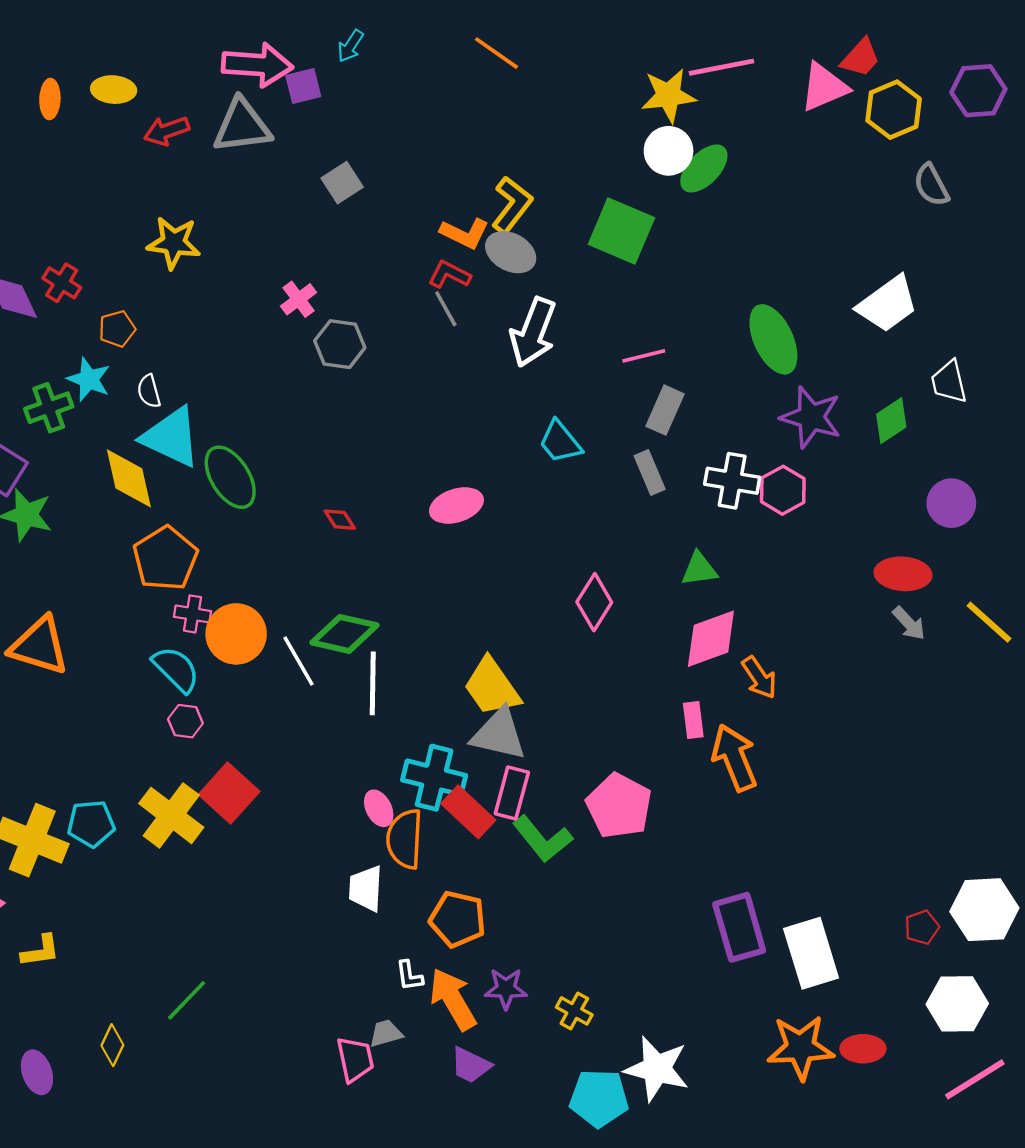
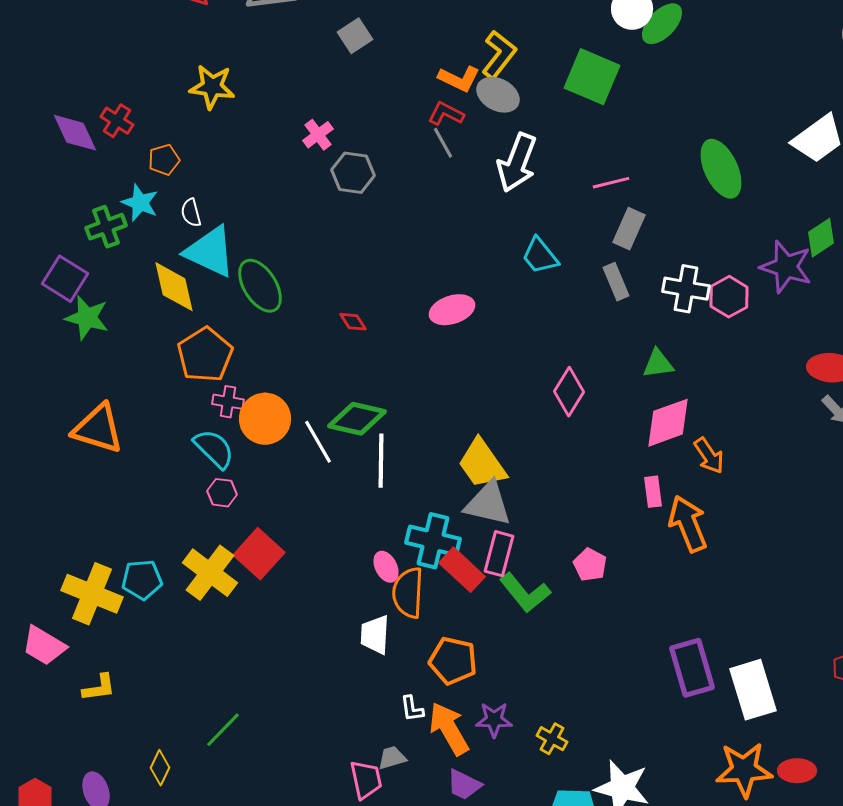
purple star: (811, 417) -> (786, 267), moved
pink pentagon: (619, 806) -> (590, 565), size x0.6

